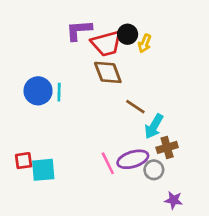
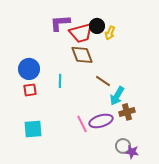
cyan line: (59, 92) -> (60, 81), moved
red square: (24, 161) -> (30, 90), moved
gray circle: (154, 170) -> (123, 146), moved

